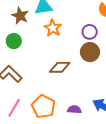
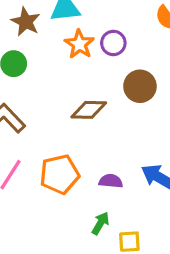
purple circle: (90, 32) -> (113, 43), moved
orange pentagon: (43, 106) -> (60, 174), turned 30

